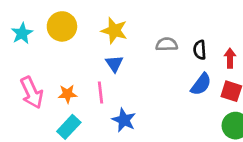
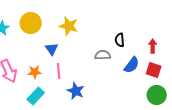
gray semicircle: (167, 44) -> (103, 55), moved
black semicircle: (200, 50) -> (120, 40), moved
blue triangle: (114, 64) -> (52, 49), moved

